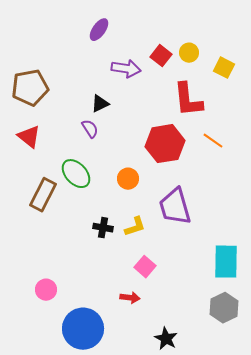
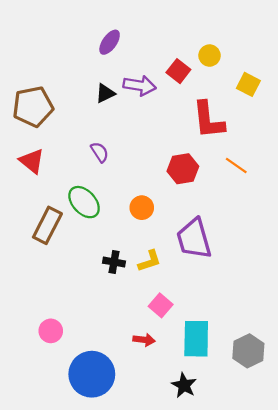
yellow circle: (189, 53) -> (210, 56), moved
black triangle: (100, 104) -> (105, 93), moved
red hexagon: (165, 144) -> (183, 169), size x0.7
cyan rectangle: (226, 262) -> (196, 339), moved

